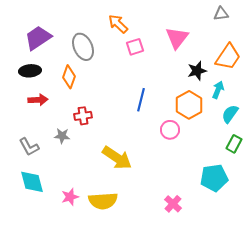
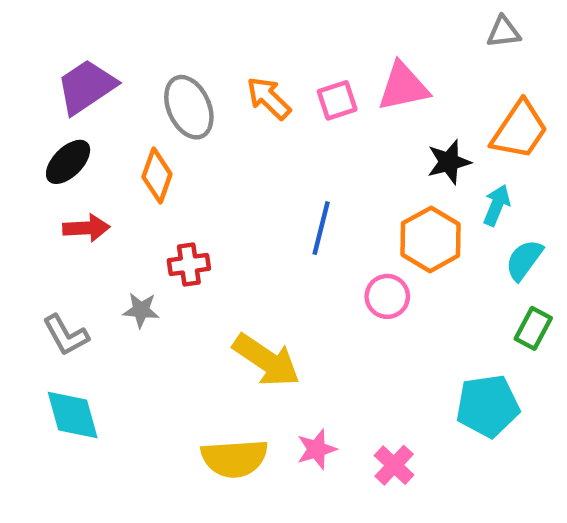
orange arrow: (118, 24) -> (269, 98), moved
pink triangle: (177, 38) -> (403, 87), turned 40
pink square: (135, 47) -> (337, 100), moved
black ellipse: (30, 71) -> (68, 162), turned -40
pink star: (70, 197) -> (317, 449), moved

